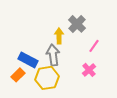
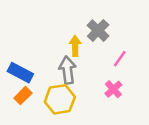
blue rectangle: (28, 60) -> (20, 73), moved

